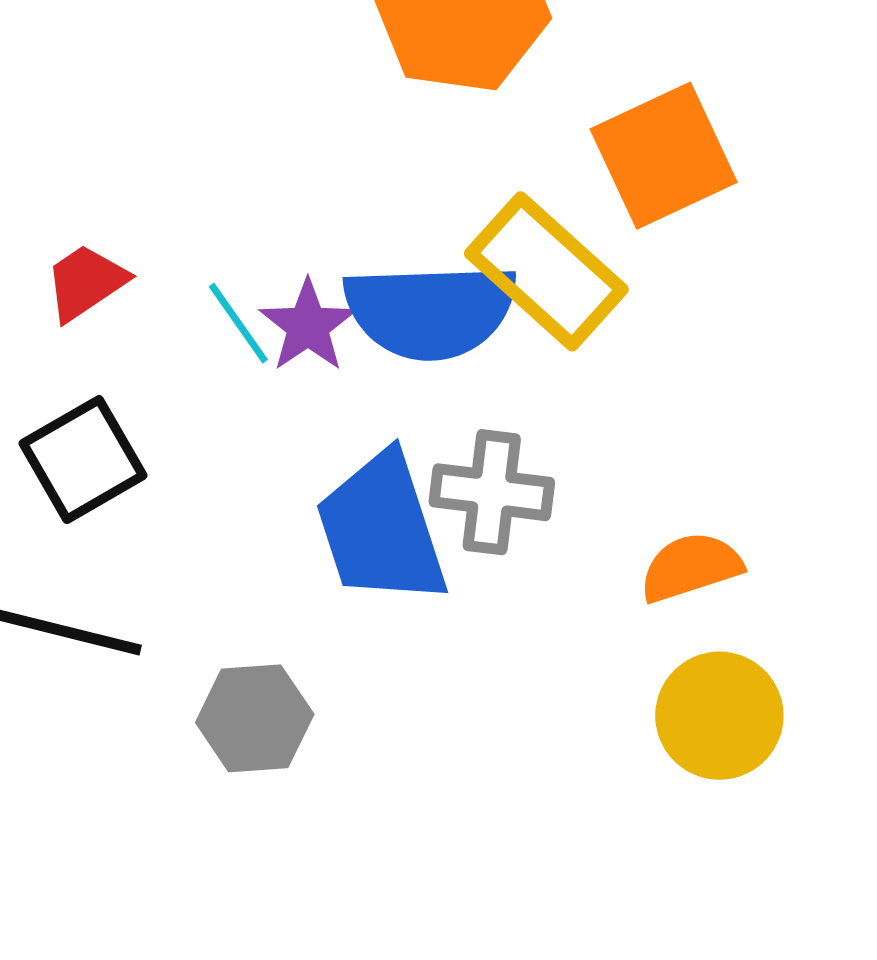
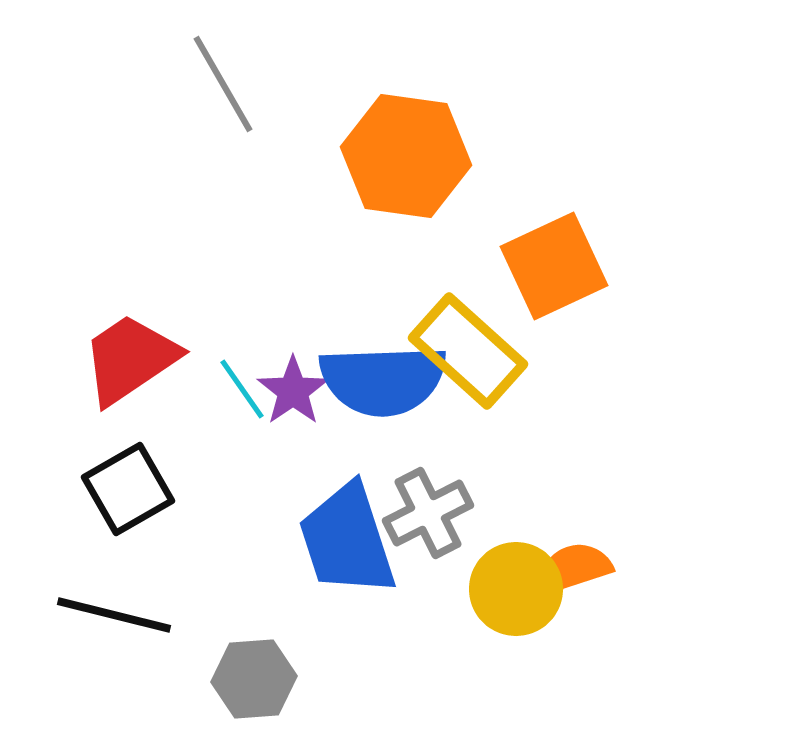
red trapezoid: (86, 282) -> (130, 359), size x1.6
gray cross: (492, 492) -> (428, 513), turned -34
yellow circle: (719, 716) -> (516, 589), moved

